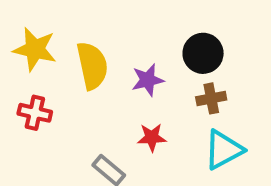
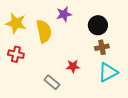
purple star: (148, 80) -> (64, 14), moved

